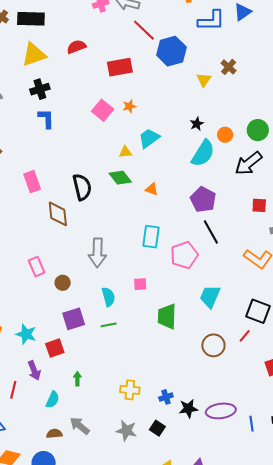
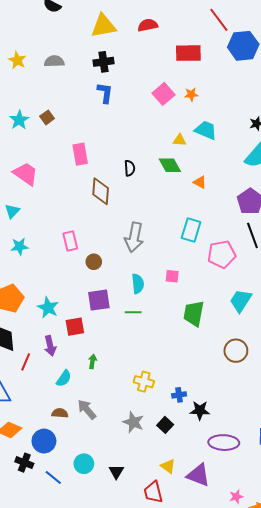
cyan trapezoid: (149, 138) -> (206, 130), turned 50
black semicircle: (82, 187) -> (130, 168), size x0.6
purple ellipse: (221, 411) -> (224, 443), moved

